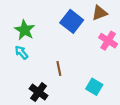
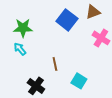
green star: (25, 30) -> (23, 28), turned -30
cyan square: (94, 87) -> (79, 81), moved

